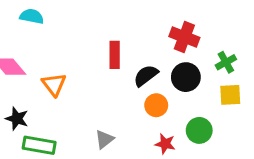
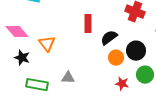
black circle: (186, 77) -> (136, 51), moved
black star: (17, 119) -> (22, 58), moved
gray triangle: (104, 139) -> (68, 78), moved, turned 40

